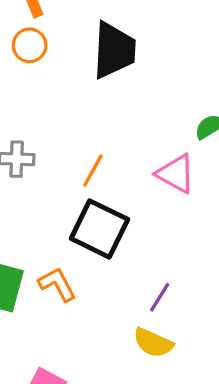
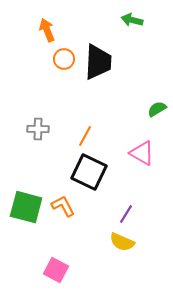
orange circle: (30, 45) -> (64, 59), moved
pink triangle: (176, 174) -> (142, 153), moved

